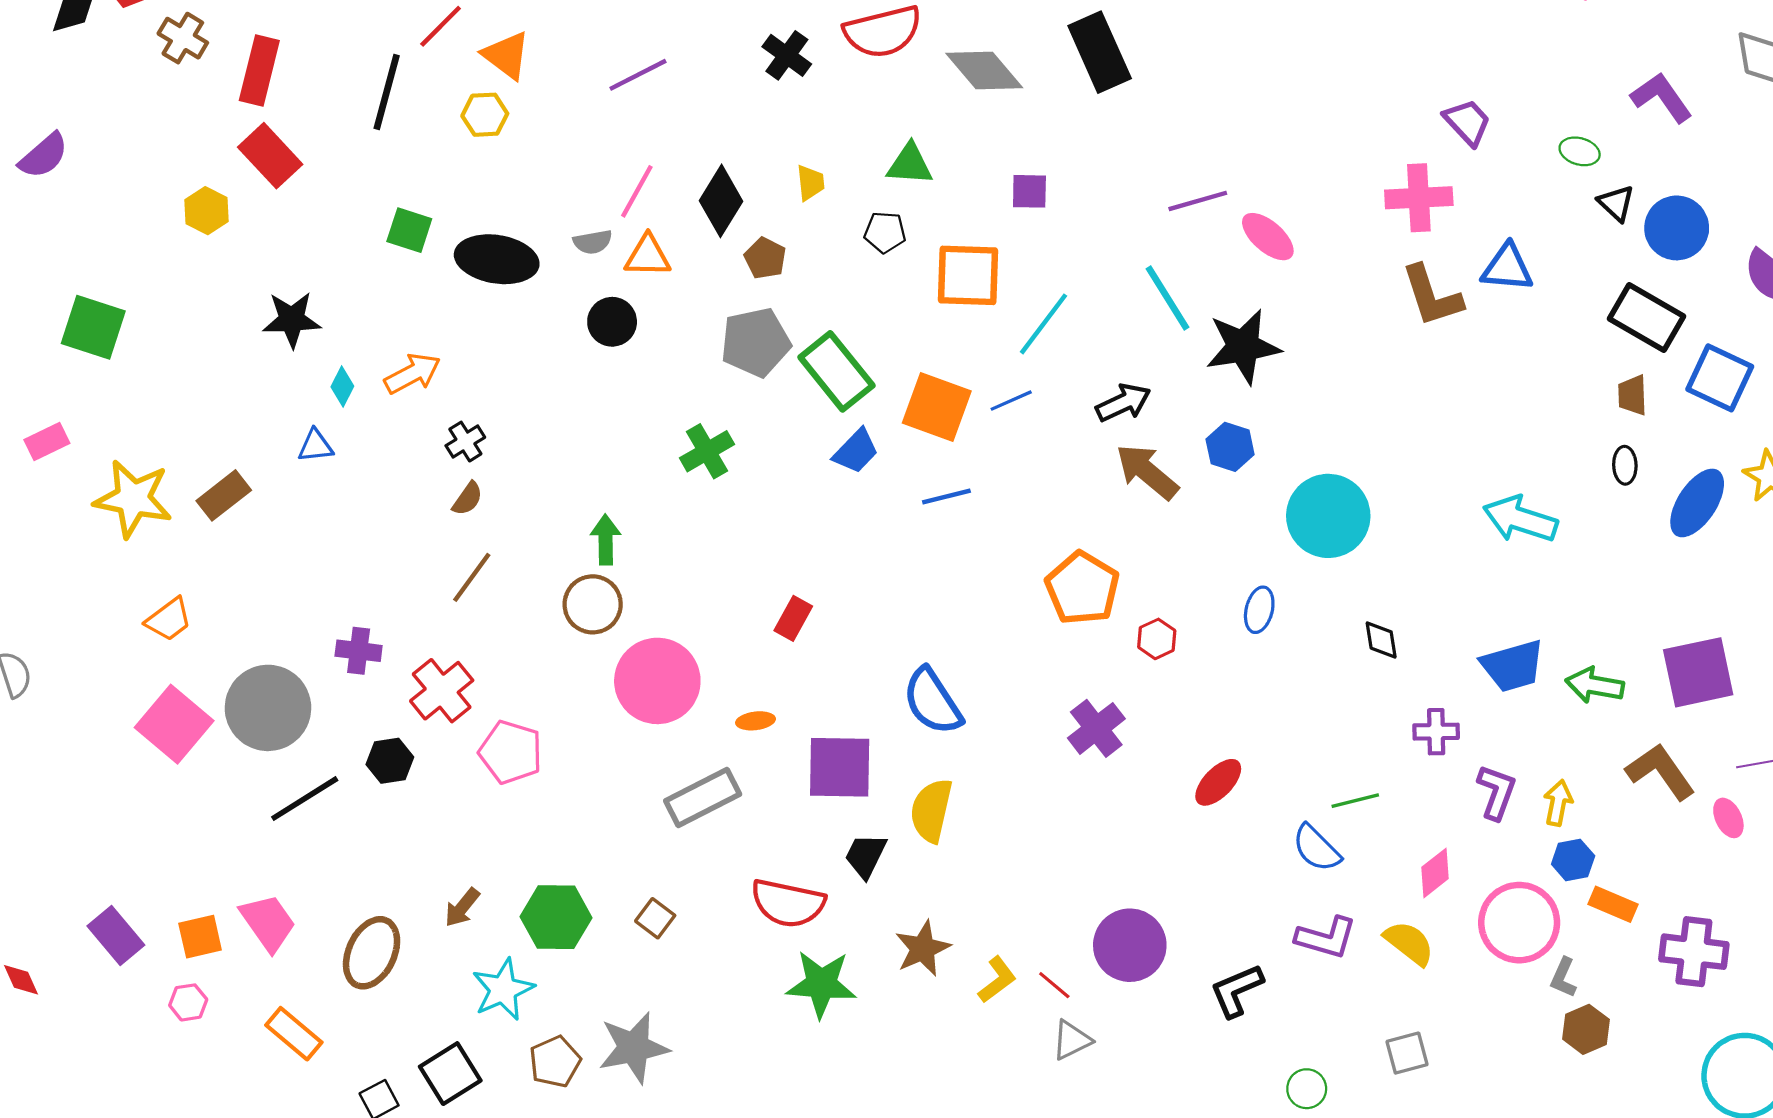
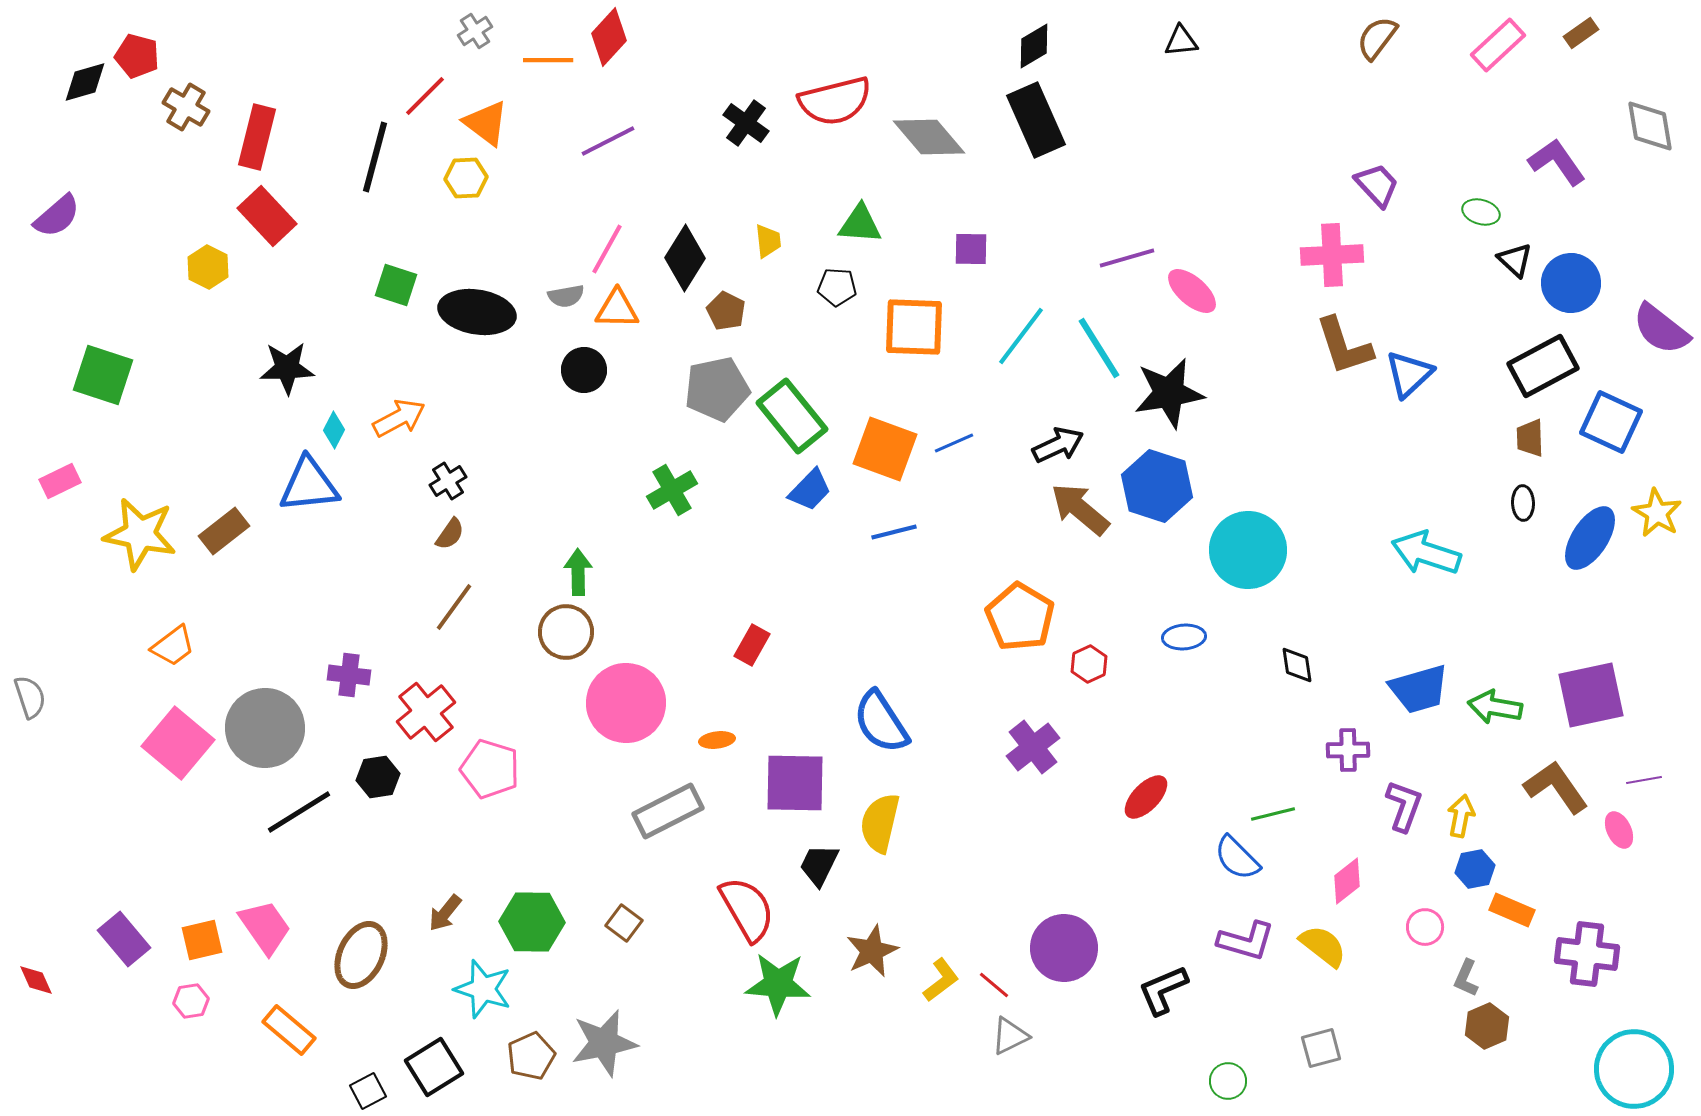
blue triangle: (1507, 268) -> (1409, 374), moved, turned -48
black rectangle: (1646, 317) -> (1543, 366), turned -58
cyan line: (1044, 324) -> (1021, 336), moved
blue triangle: (315, 446) -> (309, 485), size x1.8
blue hexagon: (1230, 447) -> (1157, 486), size x1.6
blue ellipse: (1259, 610) -> (1184, 637), turned 72
red semicircle: (788, 903) -> (747, 909), turned -132
pink circle: (1519, 923) -> (1425, 927), size x0.5
cyan star: (503, 989) -> (483, 989), turned -30

